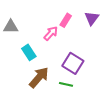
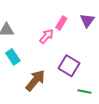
cyan rectangle: (29, 52) -> (13, 57), moved
green line: (66, 84) -> (85, 92), moved

